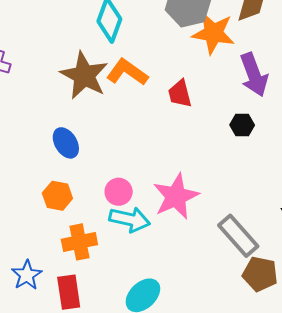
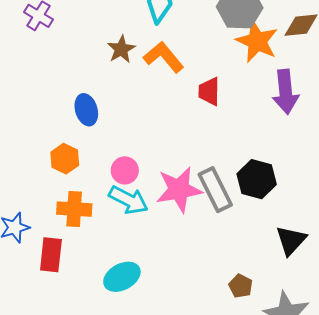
brown star: (84, 76) -> (121, 49), size x0.6
black hexagon: (242, 125) -> (257, 179), moved, size x1.6
gray rectangle: (238, 236) -> (215, 190), moved
brown pentagon: (260, 274) -> (241, 286), size x0.7

